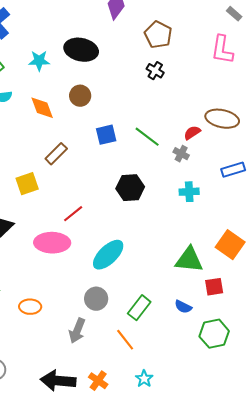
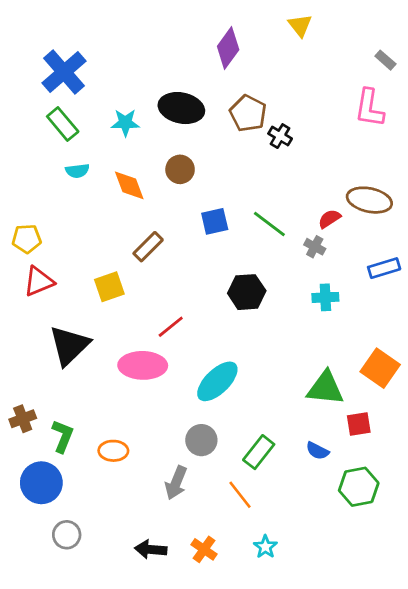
brown pentagon: (158, 35) -> (248, 113), moved
black arrow: (58, 381) -> (151, 549), size x0.7

